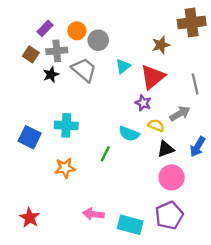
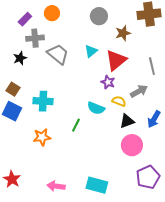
orange circle: (77, 31) -> (52, 13), moved
gray circle: (98, 40) -> (99, 16), moved
brown square: (31, 54) -> (13, 89), moved
black star: (51, 75) -> (20, 58), moved
pink arrow: (93, 214) -> (56, 186), moved
purple pentagon: (169, 215) -> (148, 177), moved

